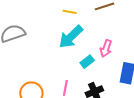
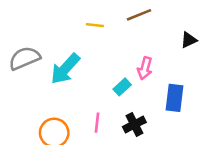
cyan arrow: (71, 37) -> (65, 69), moved

